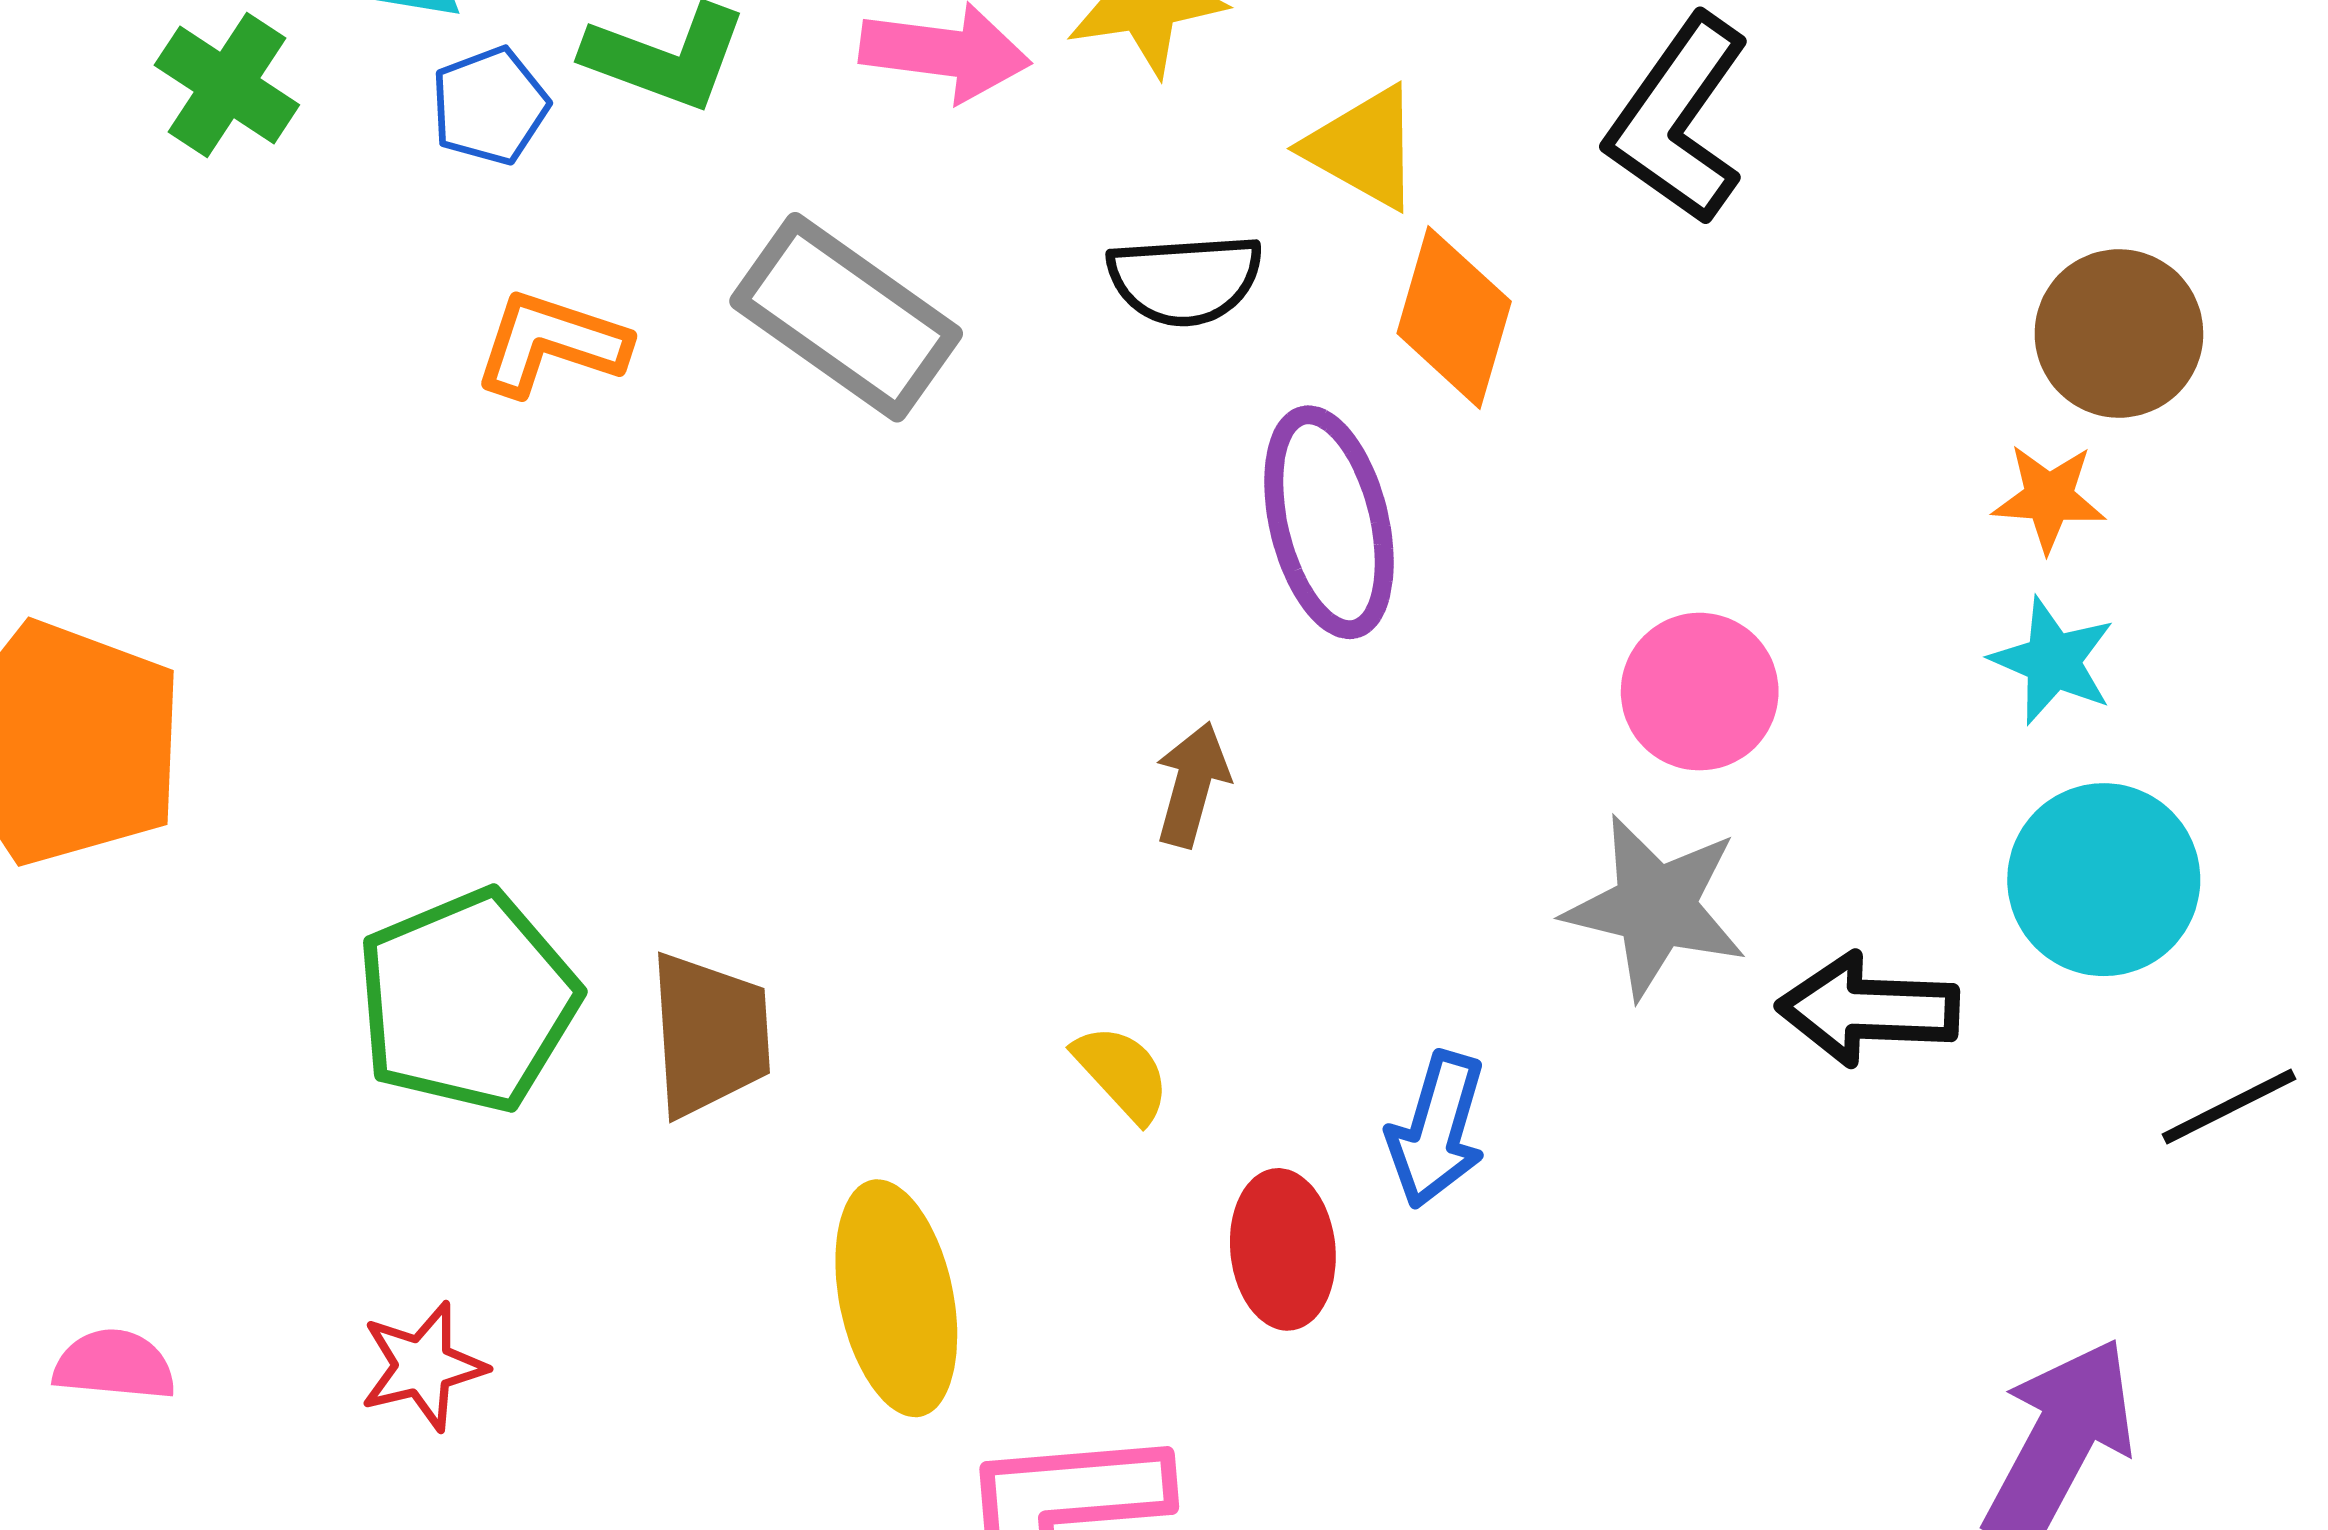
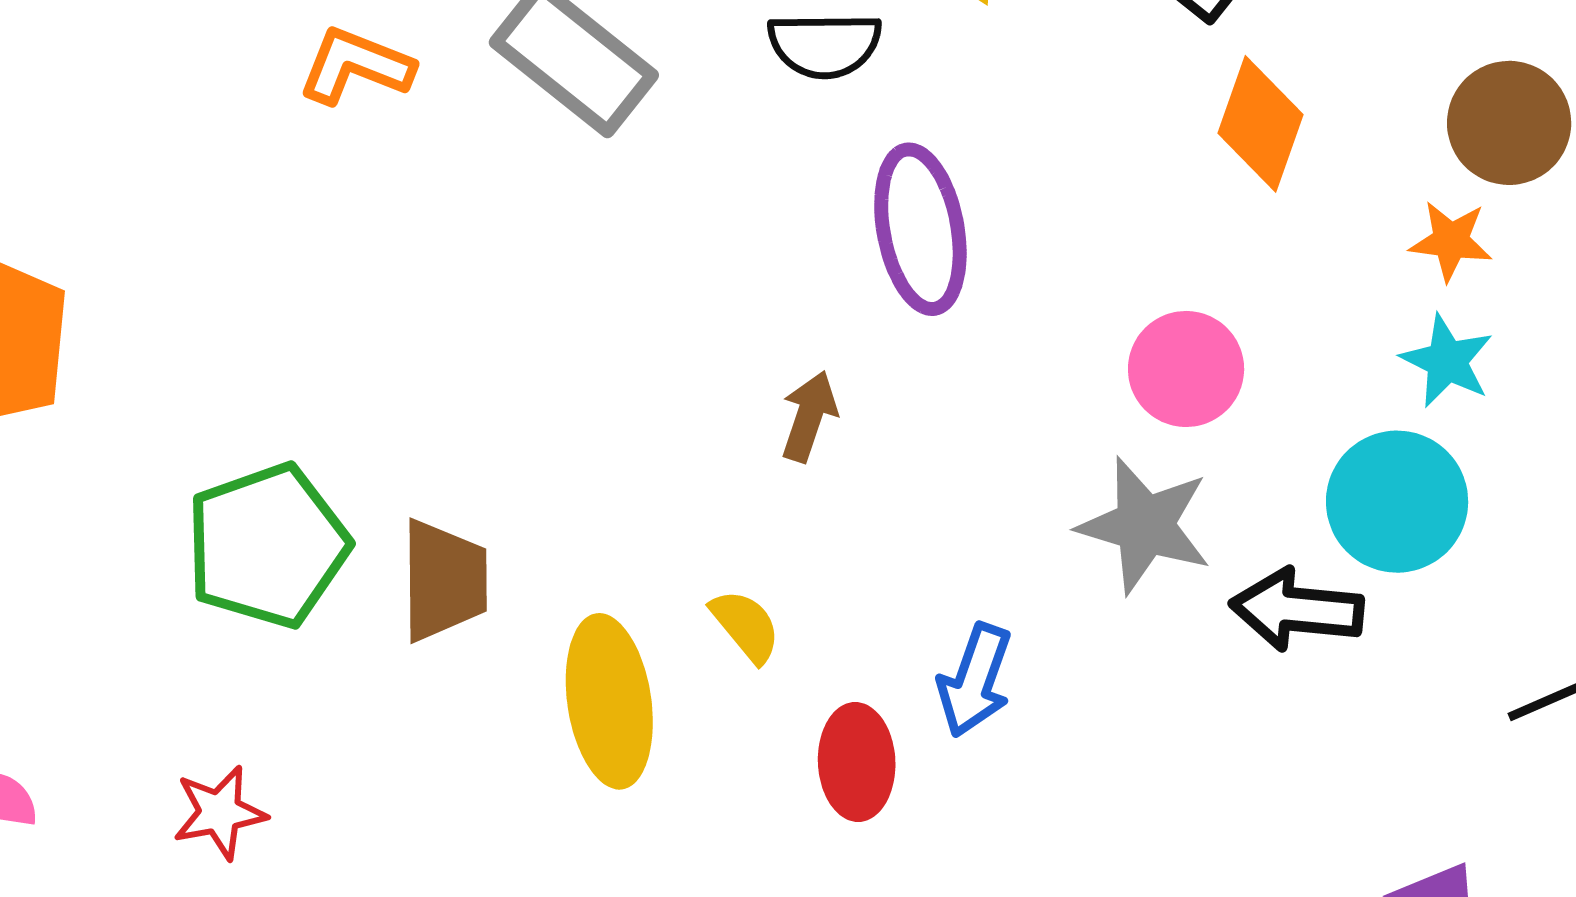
orange diamond: (1454, 317) -> (1261, 124), moved
cyan circle: (2104, 880) -> (1397, 502), moved
yellow ellipse: (896, 1298) -> (609, 701), moved

